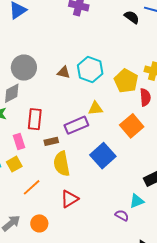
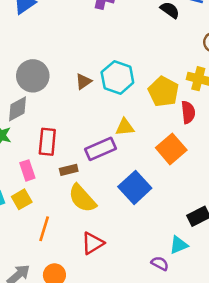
brown triangle: (64, 72) -> (84, 81), turned -48
yellow semicircle: (62, 164) -> (82, 198), turned -30
orange line: (32, 187) -> (44, 229), turned -30

